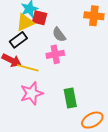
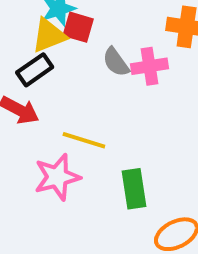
pink cross: (55, 54) -> (149, 66), moved
yellow line: (28, 68) -> (84, 140), moved

